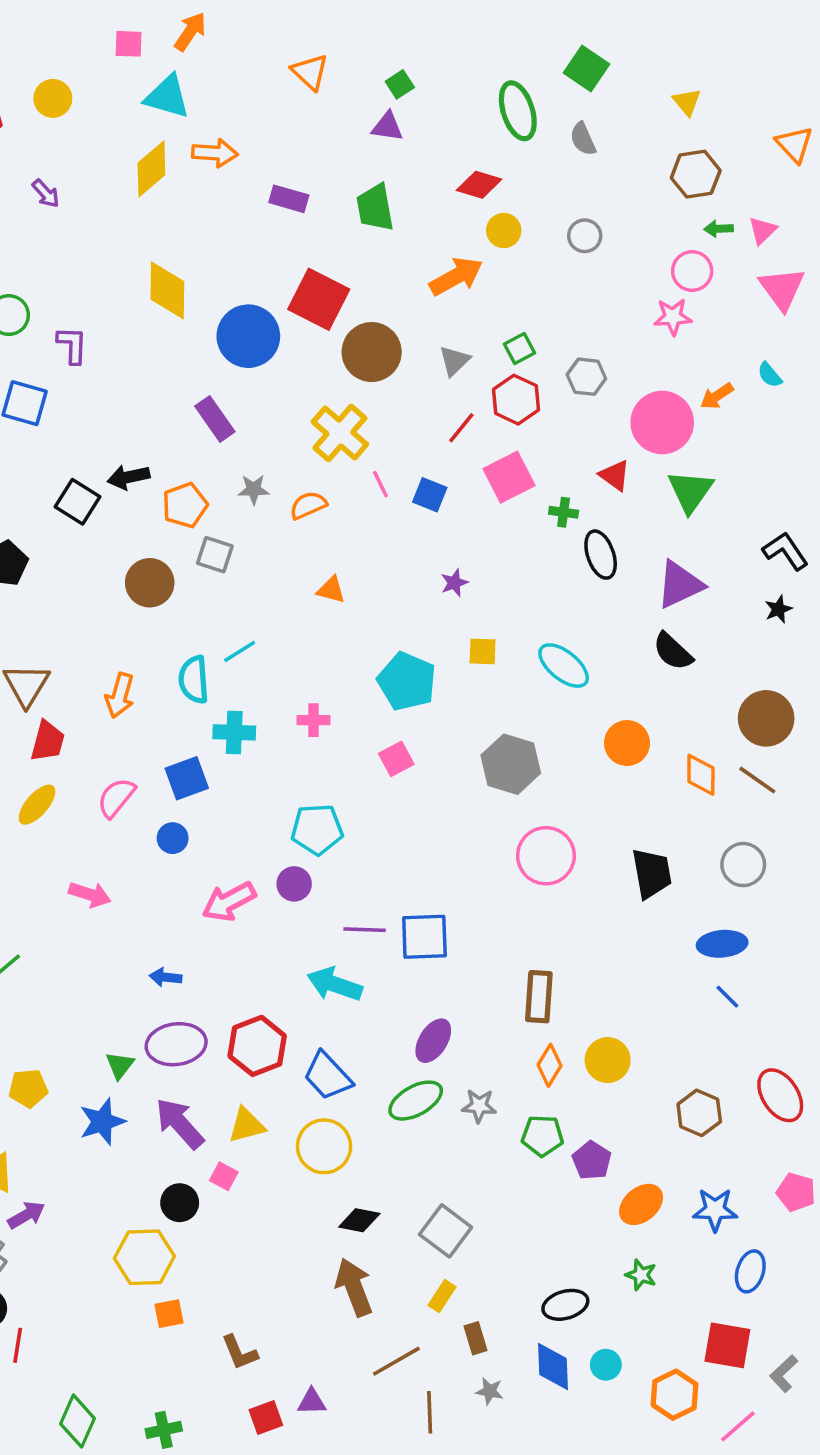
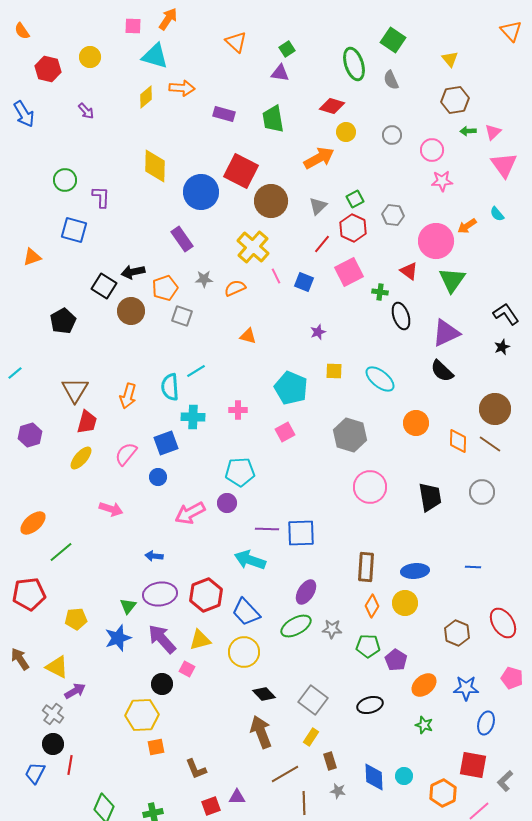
orange triangle: (794, 144) -> (511, 31), moved
yellow diamond: (151, 169) -> (146, 97), size x0.7
pink circle: (692, 271) -> (432, 150), moved
brown circle: (150, 583) -> (131, 311), moved
blue ellipse: (722, 944) -> (415, 571), moved
blue line: (727, 997) -> (473, 567), turned -42
black diamond: (359, 1220) -> (264, 694), turned 35
black ellipse: (565, 1305) -> (370, 705), moved

